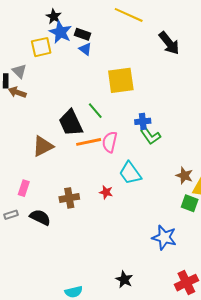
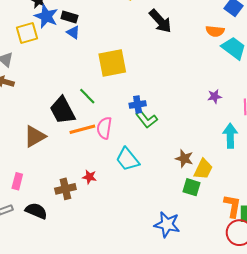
red star: (106, 192) -> (89, 177), moved

